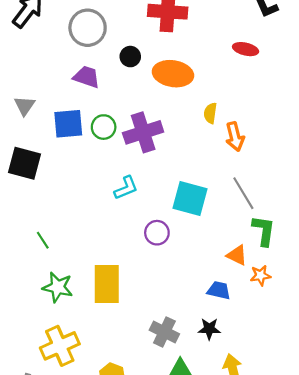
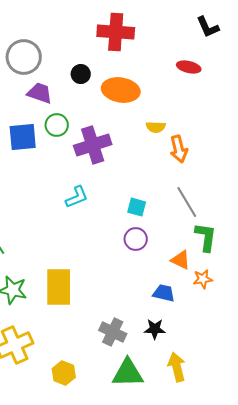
gray circle: (88, 28) -> (24, 57), moved
yellow semicircle: (210, 113) -> (156, 127), turned -96
green circle: (104, 127) -> (57, 125), moved
cyan square: (190, 199) -> (137, 207), size x0.6
purple circle: (157, 233) -> (136, 239), moved

